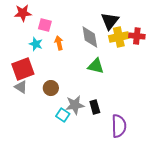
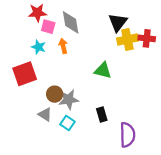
red star: (23, 13) -> (37, 13), moved
gray diamond: (90, 37) -> (71, 22), moved
gray triangle: (21, 87) -> (45, 114), moved
gray star: (75, 105) -> (69, 99), moved

